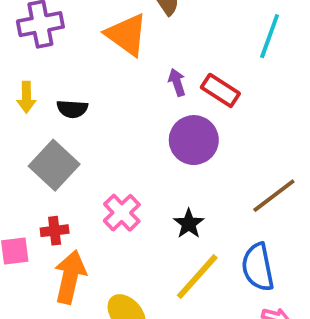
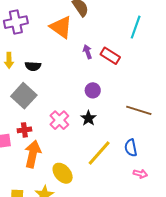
purple circle: (194, 140) -> (93, 90), moved, size x0.6
brown line: (274, 196) -> (139, 110), turned 55
black star: (189, 224) -> (88, 118), moved
blue semicircle: (258, 267) -> (131, 148), size x0.7

